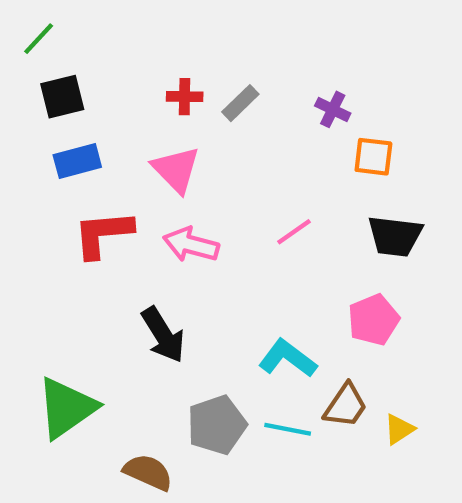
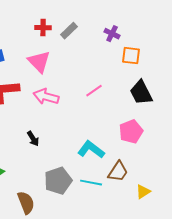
black trapezoid: (395, 236) -> (141, 93), turned 56
black arrow: (163, 335) -> (33, 139), size x0.6
yellow triangle: (399, 429) -> (143, 192), moved
brown semicircle: (148, 472) -> (26, 203), turned 45

